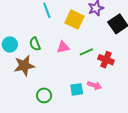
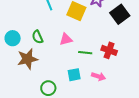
green line: (86, 52) -> (85, 53), moved, turned 32
cyan square: (77, 89) -> (74, 75), moved

